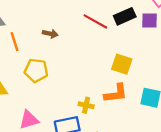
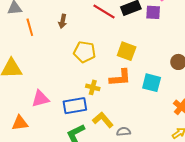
brown arrow: (50, 34) -> (63, 21), turned 88
yellow pentagon: (36, 70) -> (85, 52), moved

